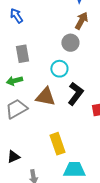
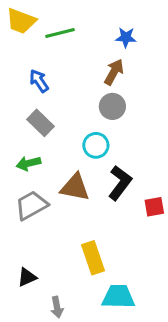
blue arrow: (16, 16) -> (39, 81), moved
brown arrow: (81, 21) -> (114, 72), moved
gray rectangle: (22, 54) -> (40, 123), turned -36

